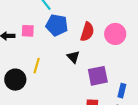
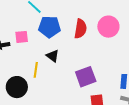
black triangle: (73, 57) -> (53, 56), moved
purple square: (98, 76) -> (86, 77), moved

